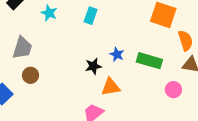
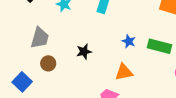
black star: (93, 66) -> (84, 52), moved

